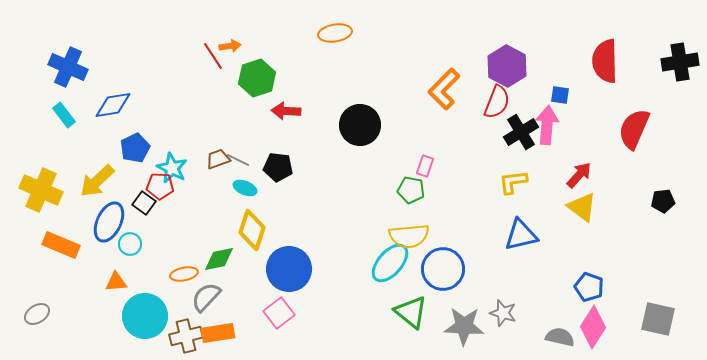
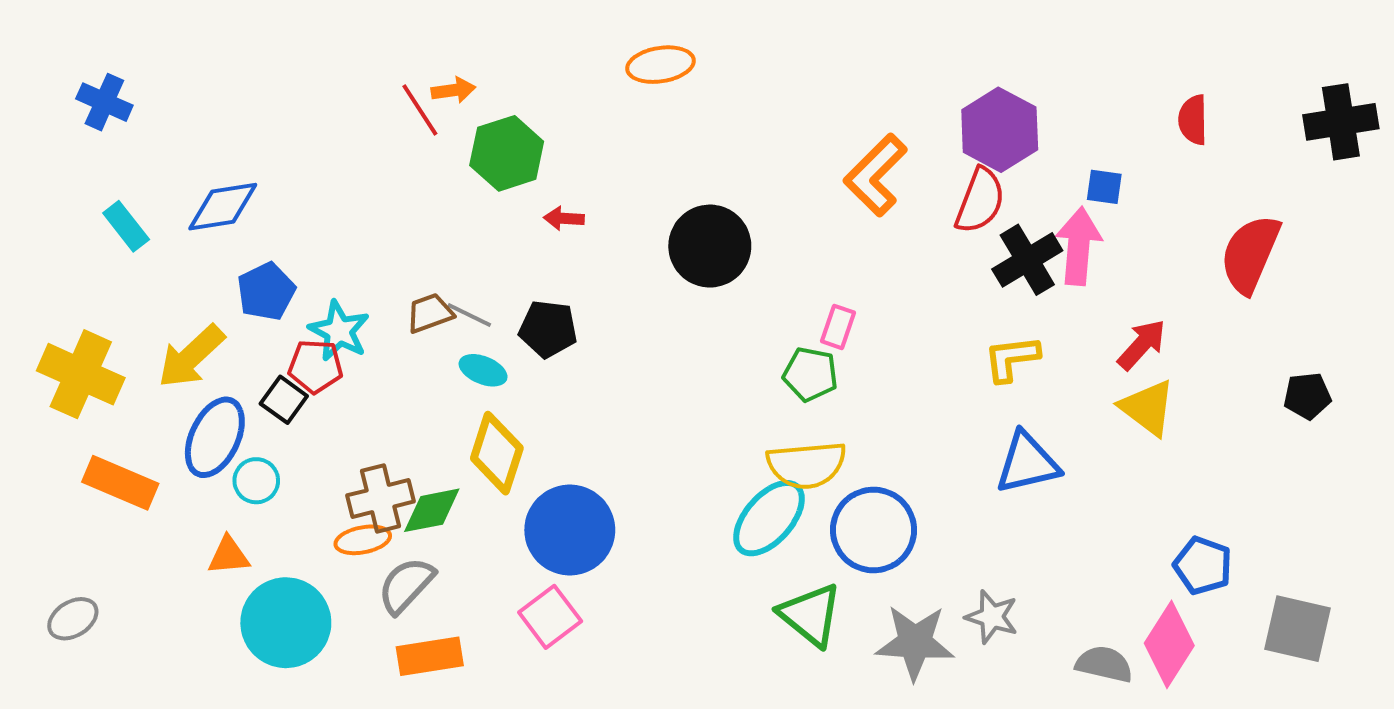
red semicircle: (605, 61) -> (1193, 120), size x0.6
blue cross: (68, 67) -> (104, 102), moved, size x0.7
red arrow: (286, 111) -> (564, 218), size x0.7
blue pentagon: (589, 287) -> (1203, 566), moved
brown cross: (186, 336) -> (380, 498), moved

